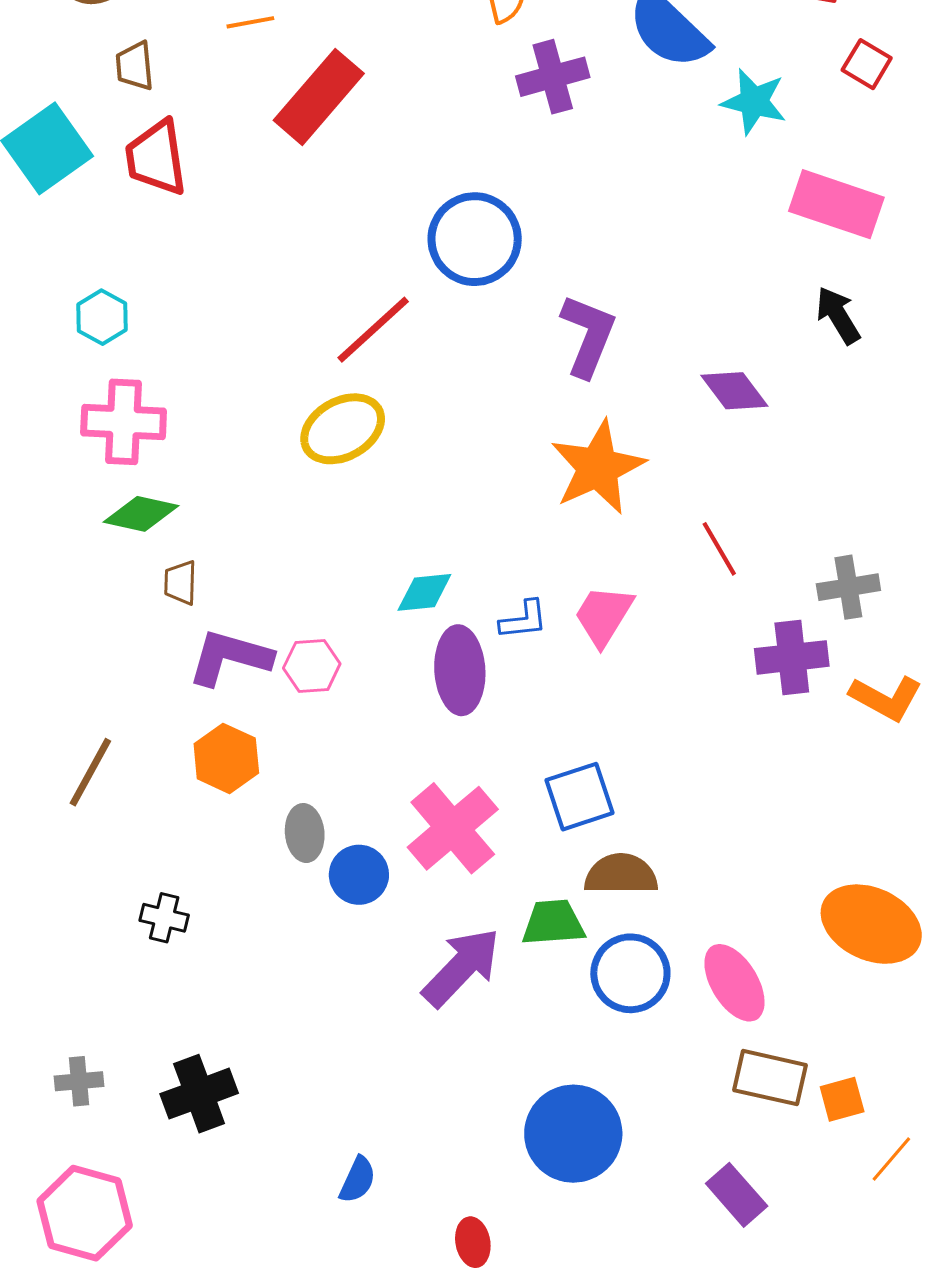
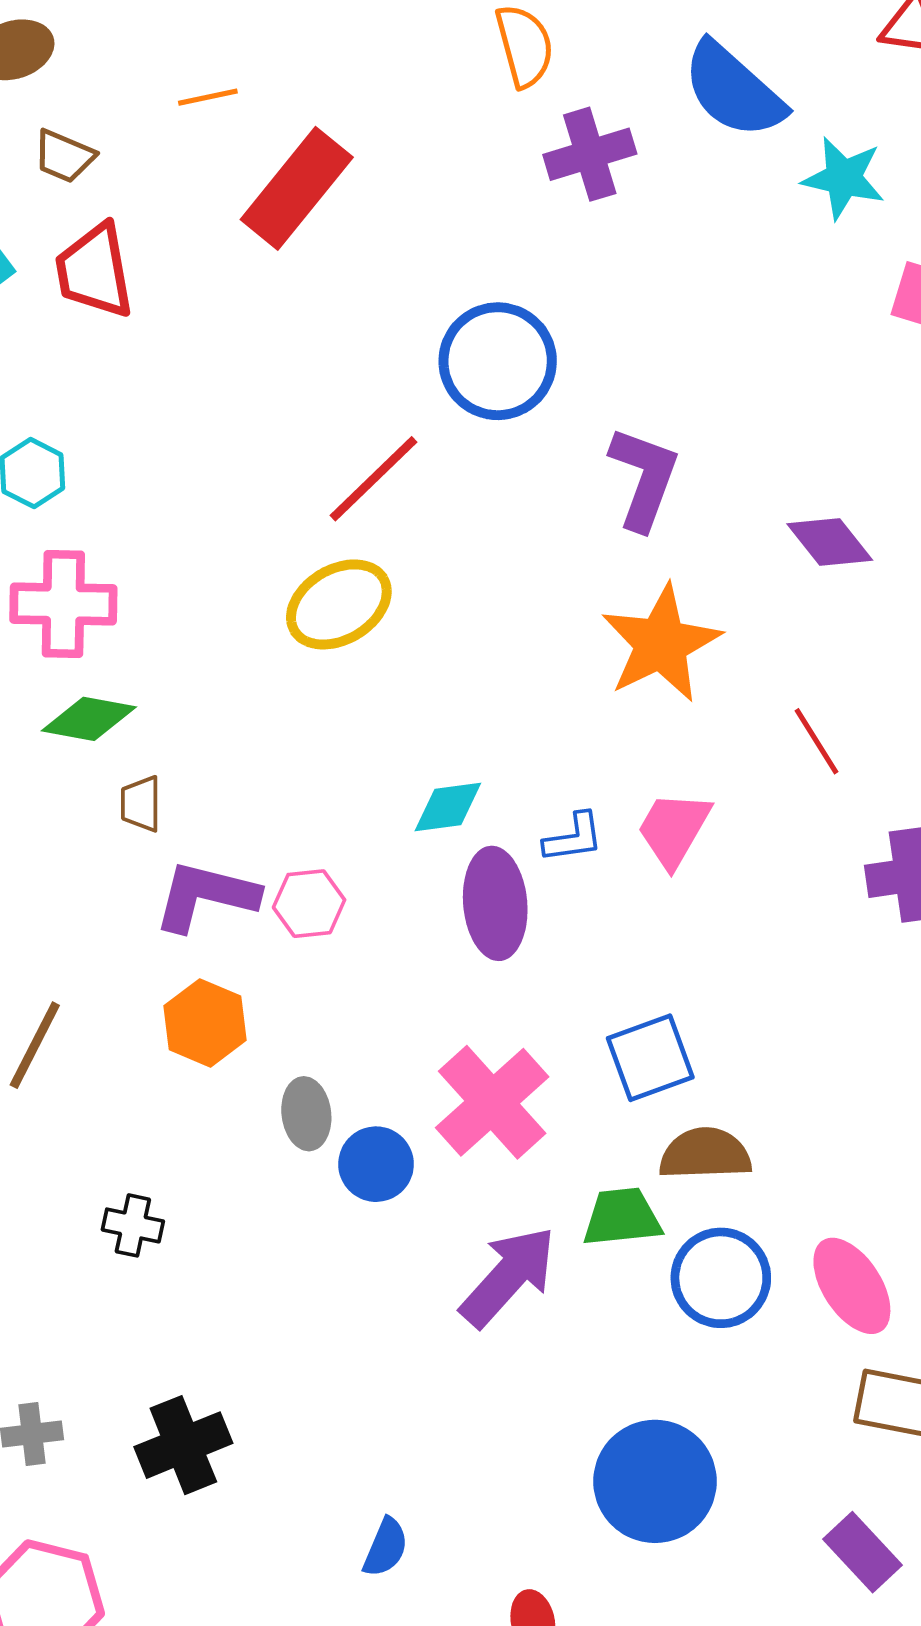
brown trapezoid: (135, 66) -> (64, 156), turned -60

